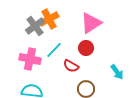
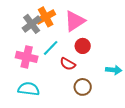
pink triangle: (91, 23) -> (75, 21), moved
cyan arrow: (117, 72) -> (114, 70), turned -49

